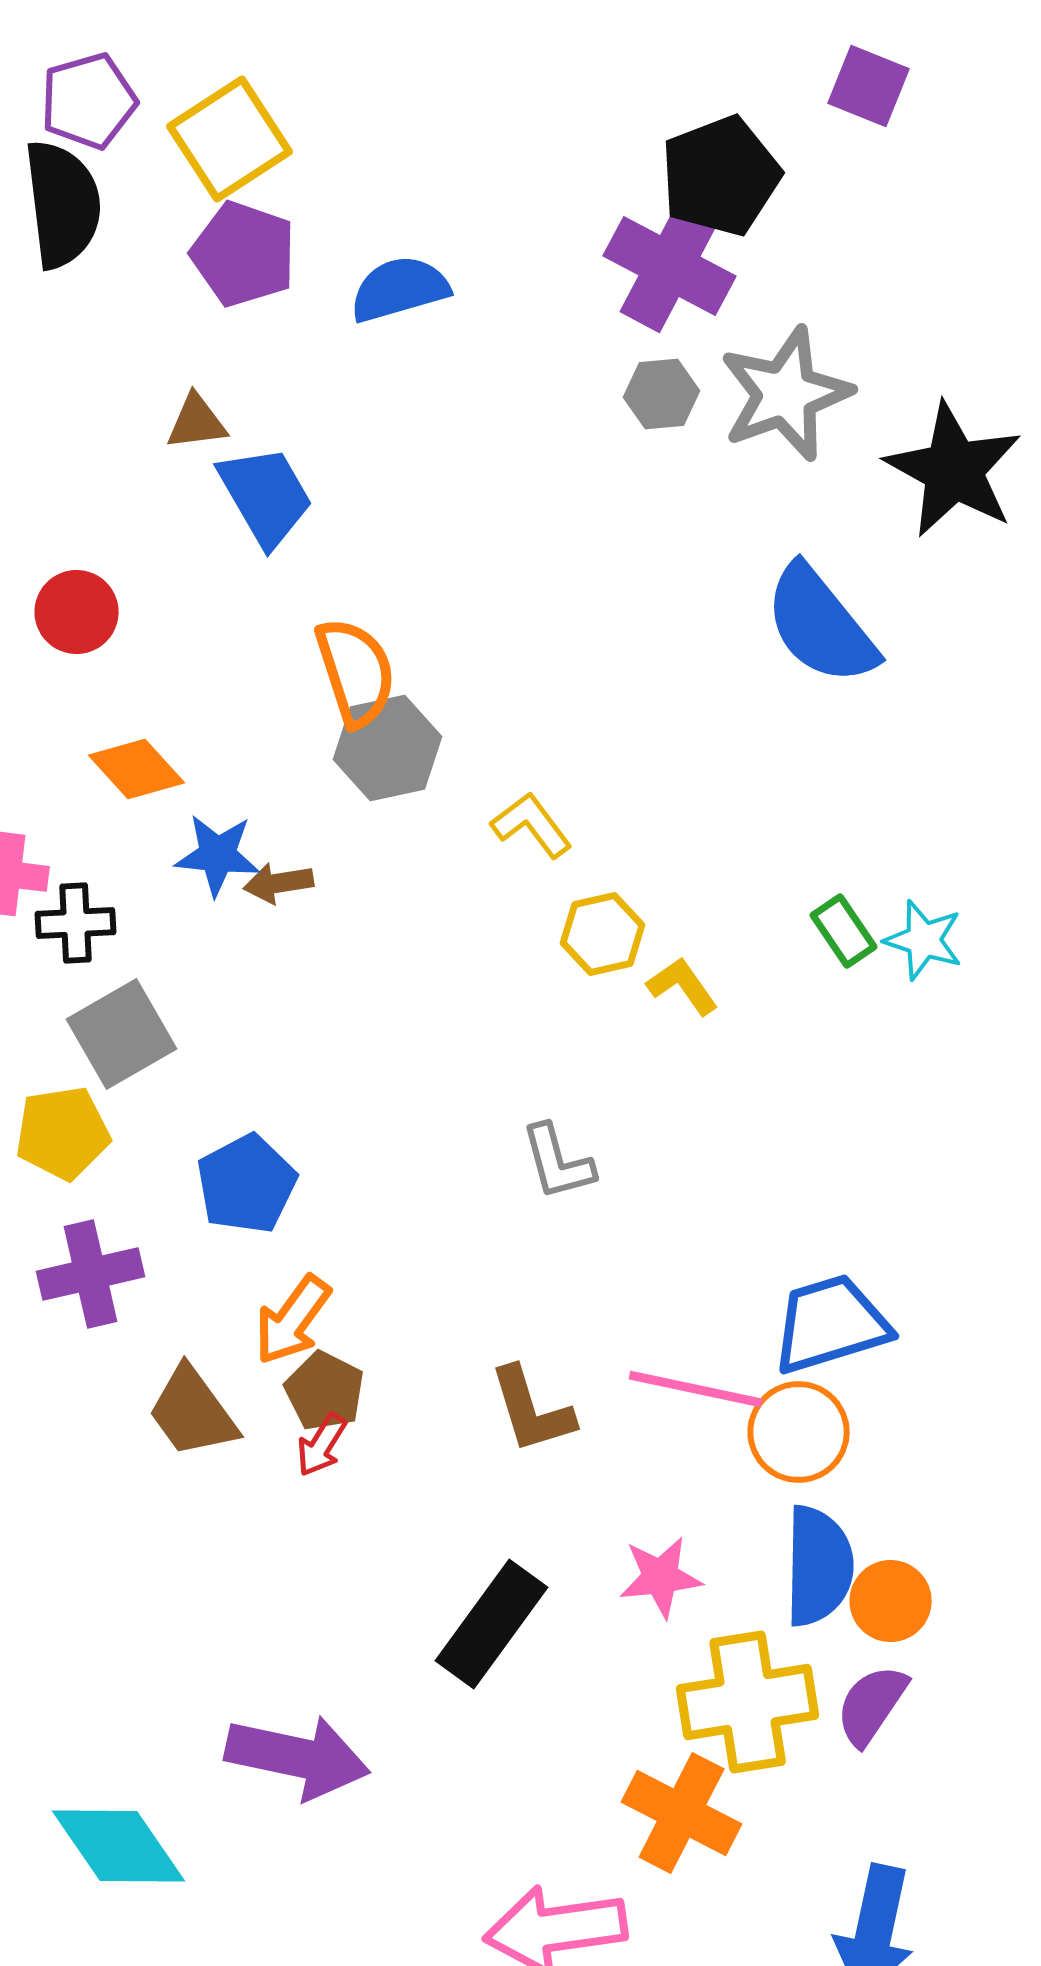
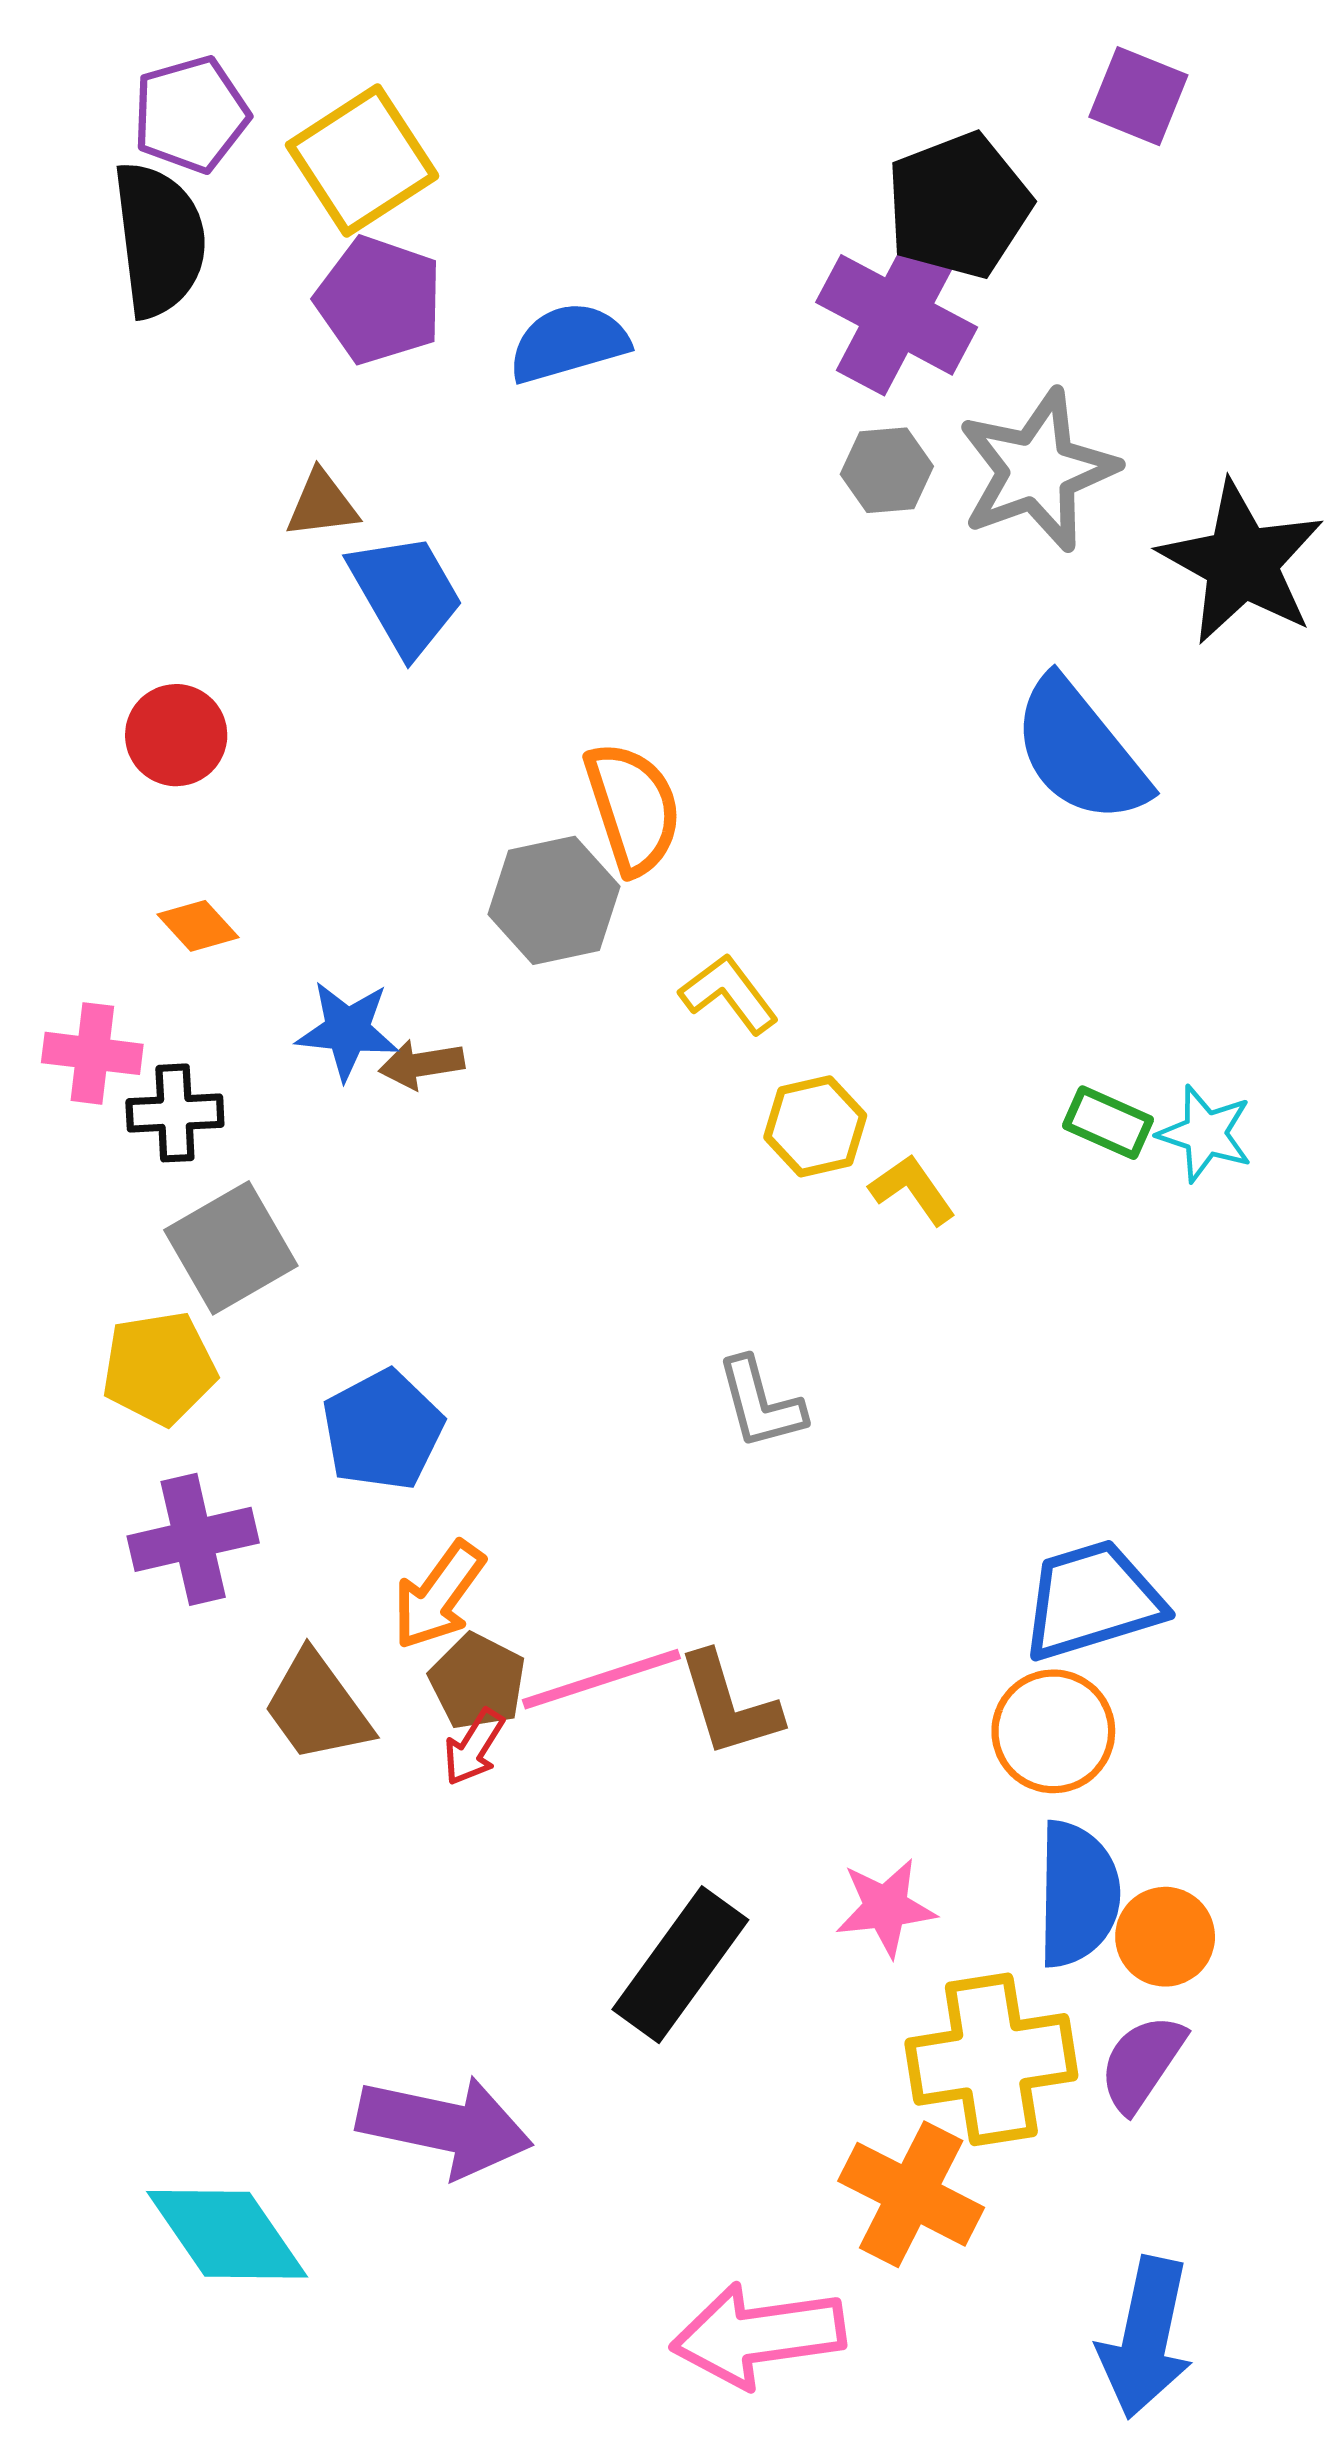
orange semicircle: (356, 672) -> (633, 808), moved
orange diamond: (137, 769) -> (198, 926), moved, size x0.7
green rectangle: (844, 931) -> (1108, 1123), turned -32
pink line: (696, 1389) -> (601, 1679), moved, turned -30

